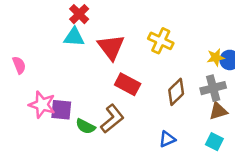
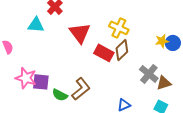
cyan triangle: (74, 37) -> (36, 25), moved
red rectangle: (128, 84) -> (104, 53), moved
gray cross: (213, 88) -> (149, 74), moved, turned -36
brown diamond: (176, 92) -> (122, 50), moved

